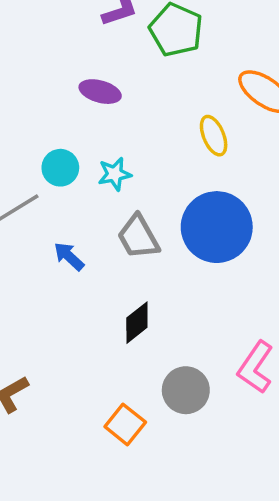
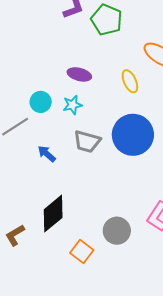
purple ellipse: (100, 92) -> (79, 74), moved
gray trapezoid: (138, 237) -> (87, 141), turned -44
black diamond: (137, 323) -> (53, 214), moved, size x1.5

